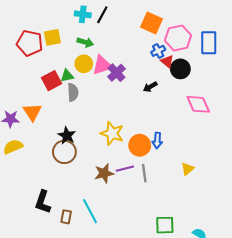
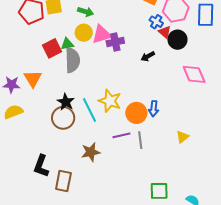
blue cross: (158, 51) -> (156, 22), turned -32
purple cross: (117, 73) -> (115, 42), turned 30
gray semicircle: (73, 92) -> (73, 60), size x1.4
brown star: (104, 173) -> (91, 152), moved
cyan line: (90, 211) -> (89, 110), moved
brown rectangle: (66, 217) -> (63, 181), size x1.5

